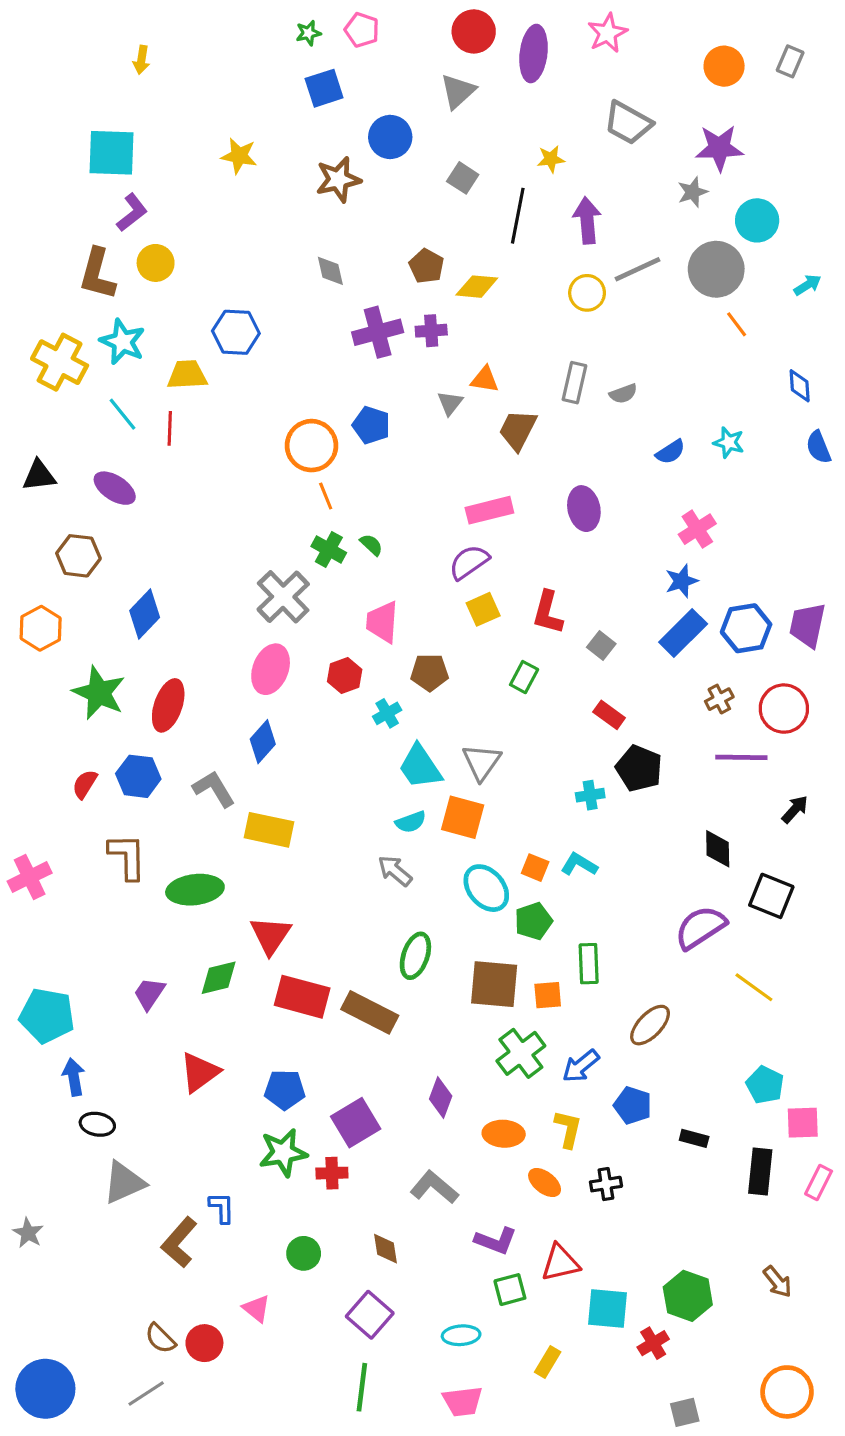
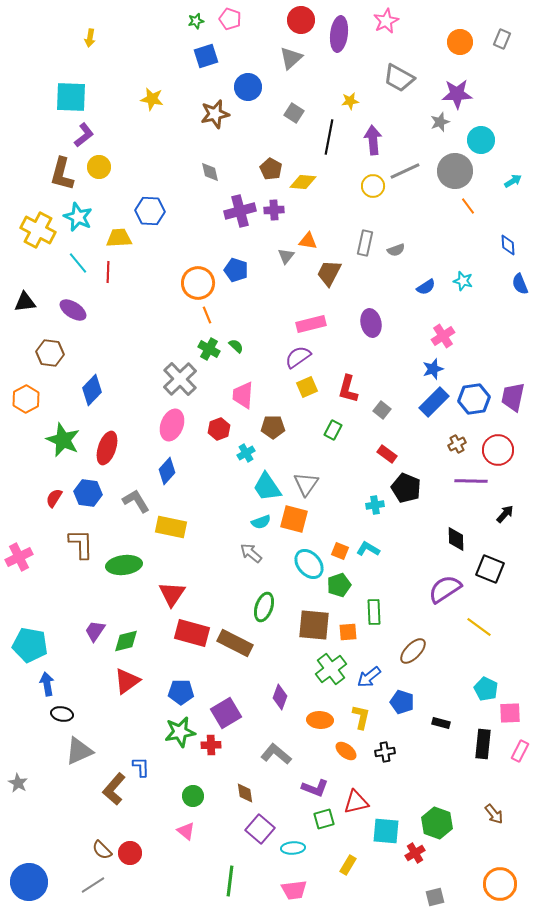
green diamond: (219, 978) -> (126, 641), moved
pink triangle: (256, 1308) -> (186, 831), moved
purple square: (370, 1315) -> (260, 829), moved

